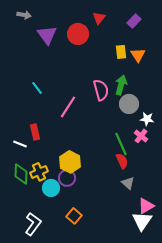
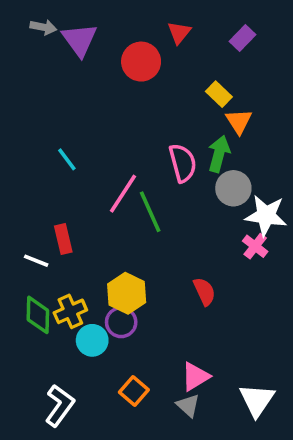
purple triangle: (47, 35) -> (80, 40), moved
yellow rectangle: (121, 52) -> (219, 94), turned -40
orange triangle: (138, 55) -> (239, 121), moved
white star: (147, 119) -> (266, 215), size x1.6
green line: (121, 144) -> (150, 212), moved
red semicircle: (122, 161) -> (204, 291), moved
gray triangle: (128, 183) -> (188, 405), moved
pink triangle: (146, 206) -> (195, 377), moved

